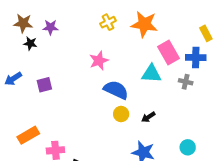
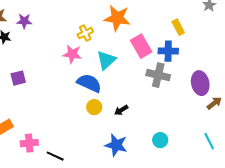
yellow cross: (108, 22) -> (85, 33), moved
pink star: (99, 61) -> (72, 54), turned 30
cyan triangle: (151, 74) -> (106, 60), moved, turned -45
gray cross: (186, 82) -> (158, 75), size x1.6

